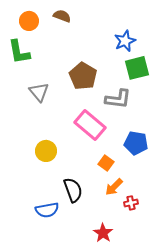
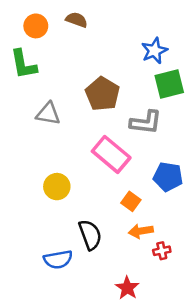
gray triangle: (39, 92) -> (48, 114), turned -40
orange arrow: (114, 187) -> (141, 231), turned 36

